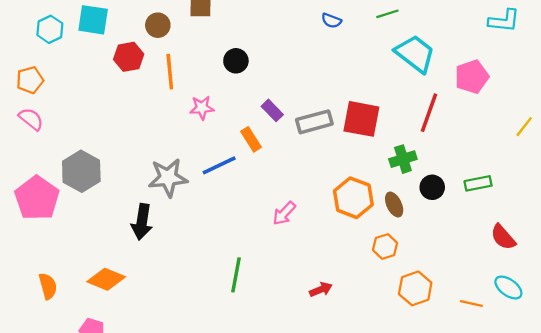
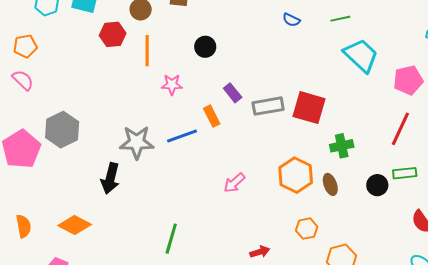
red line: (429, 113) -> (400, 129), moved
black circle: (432, 187) -> (377, 185), moved
orange hexagon: (385, 246) -> (307, 229), moved
green line: (236, 275) -> (171, 239), moved

